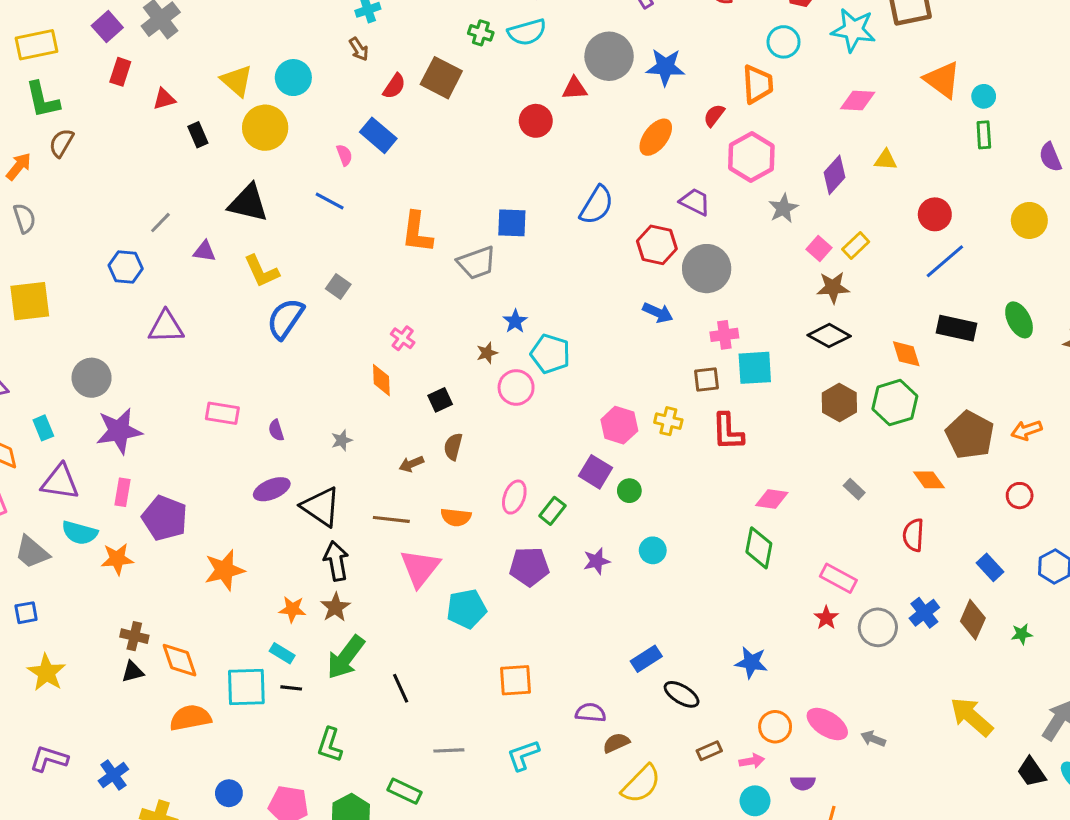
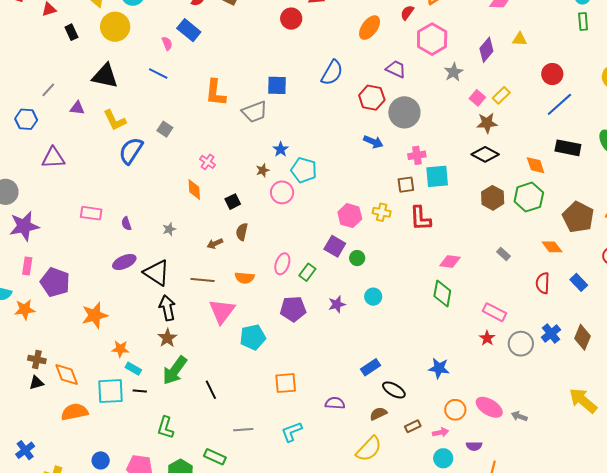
blue rectangle: (990, 567) -> (579, 282), moved
orange star: (292, 609) -> (120, 349), moved
brown semicircle: (616, 743) -> (378, 414), moved

